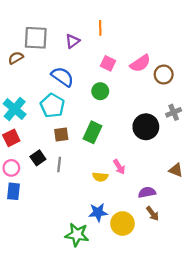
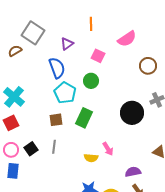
gray square: (36, 38) -> (33, 33), turned 30
purple triangle: (72, 41) -> (67, 44), moved
pink semicircle: (140, 63) -> (127, 39), moved
blue semicircle: (62, 77) -> (57, 68), turned 35
cyan pentagon: (52, 106) -> (65, 93), moved
black square: (38, 158) -> (31, 149), moved

